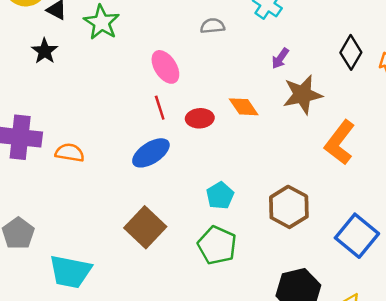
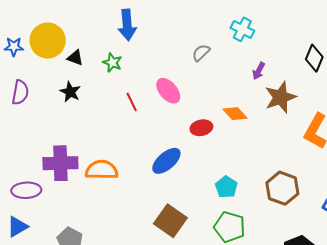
green star: (102, 22) -> (112, 62), size x0.7
gray semicircle: (212, 26) -> (201, 53), turned -30
red line: (160, 108) -> (132, 102), moved
orange semicircle: (70, 153) -> (102, 170), size x1.4

